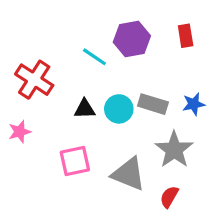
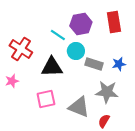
red rectangle: (186, 36) -> (114, 22), size x1.5
black triangle: (85, 109) -> (52, 67), size x1.6
cyan circle: (119, 109) -> (76, 51), moved
gray star: (174, 150) -> (107, 92), turned -30

